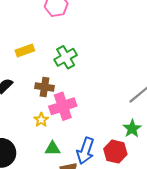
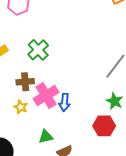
yellow star: (41, 120) -> (21, 107), moved
blue arrow: (85, 151) -> (65, 102), moved, size x0.7

